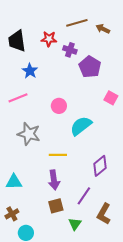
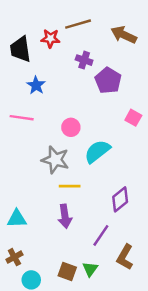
brown line: (77, 23) -> (78, 24), moved
brown arrow: (103, 29) -> (124, 35), size x1.5
red star: (49, 39) -> (50, 38), moved
pink line: (18, 98) -> (22, 118), turned 30
gray star: (29, 134) -> (55, 160), moved
brown square: (56, 206) -> (67, 271), moved, turned 35

